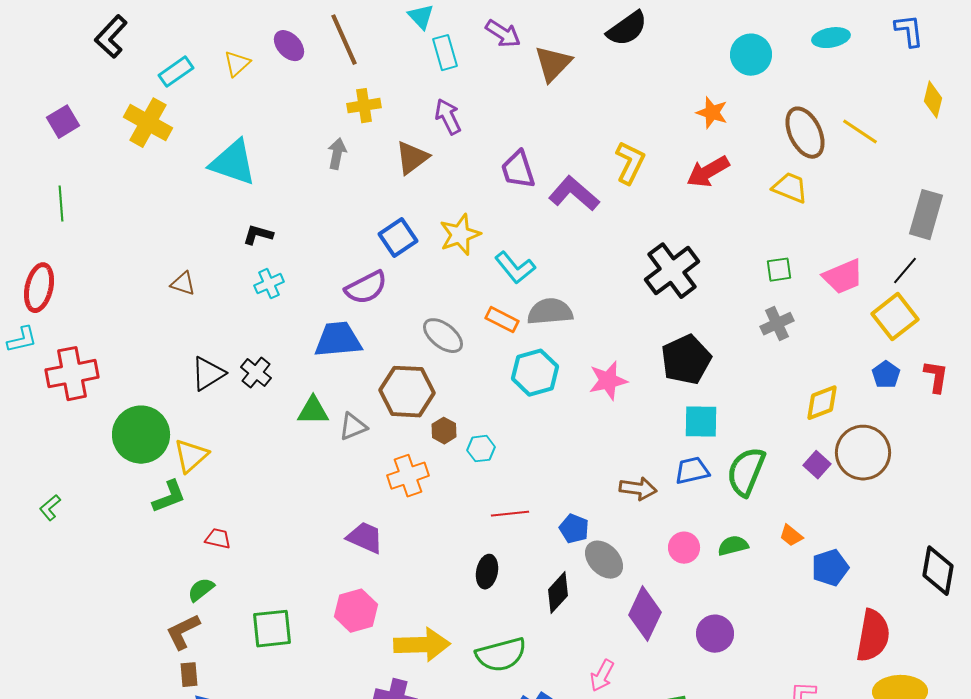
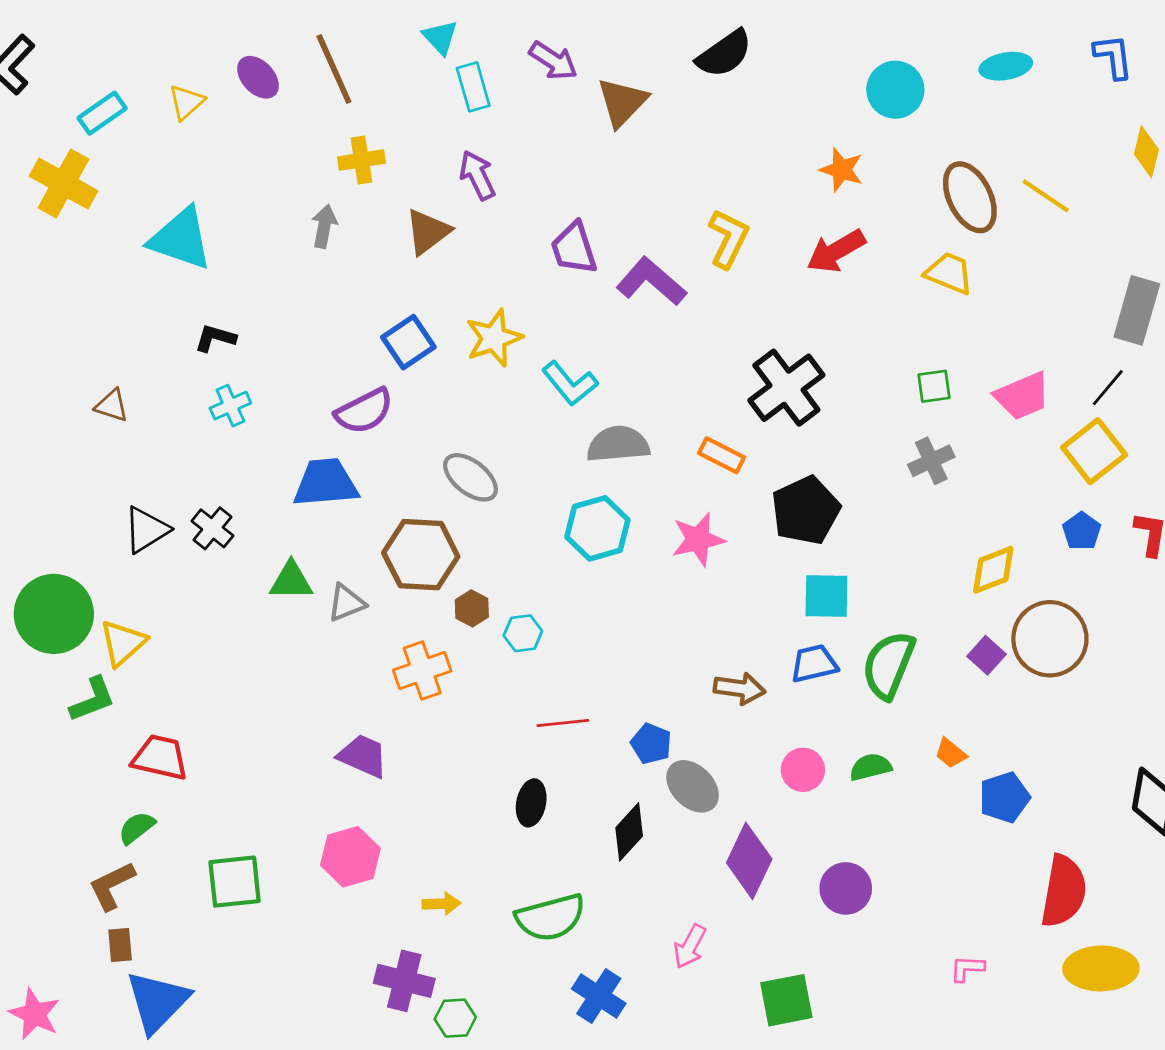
orange rectangle: (502, 320) -> (722, 455), moved
red trapezoid: (218, 539) -> (160, 757), size x1.6
yellow arrow: (422, 645) -> (441, 904), size x0.5

